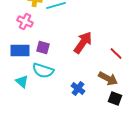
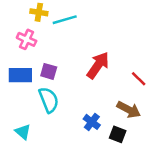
cyan semicircle: (43, 70) -> (49, 100), turned -130
cyan triangle: (22, 82) -> (23, 132), moved
black square: (115, 98) -> (118, 134), moved

